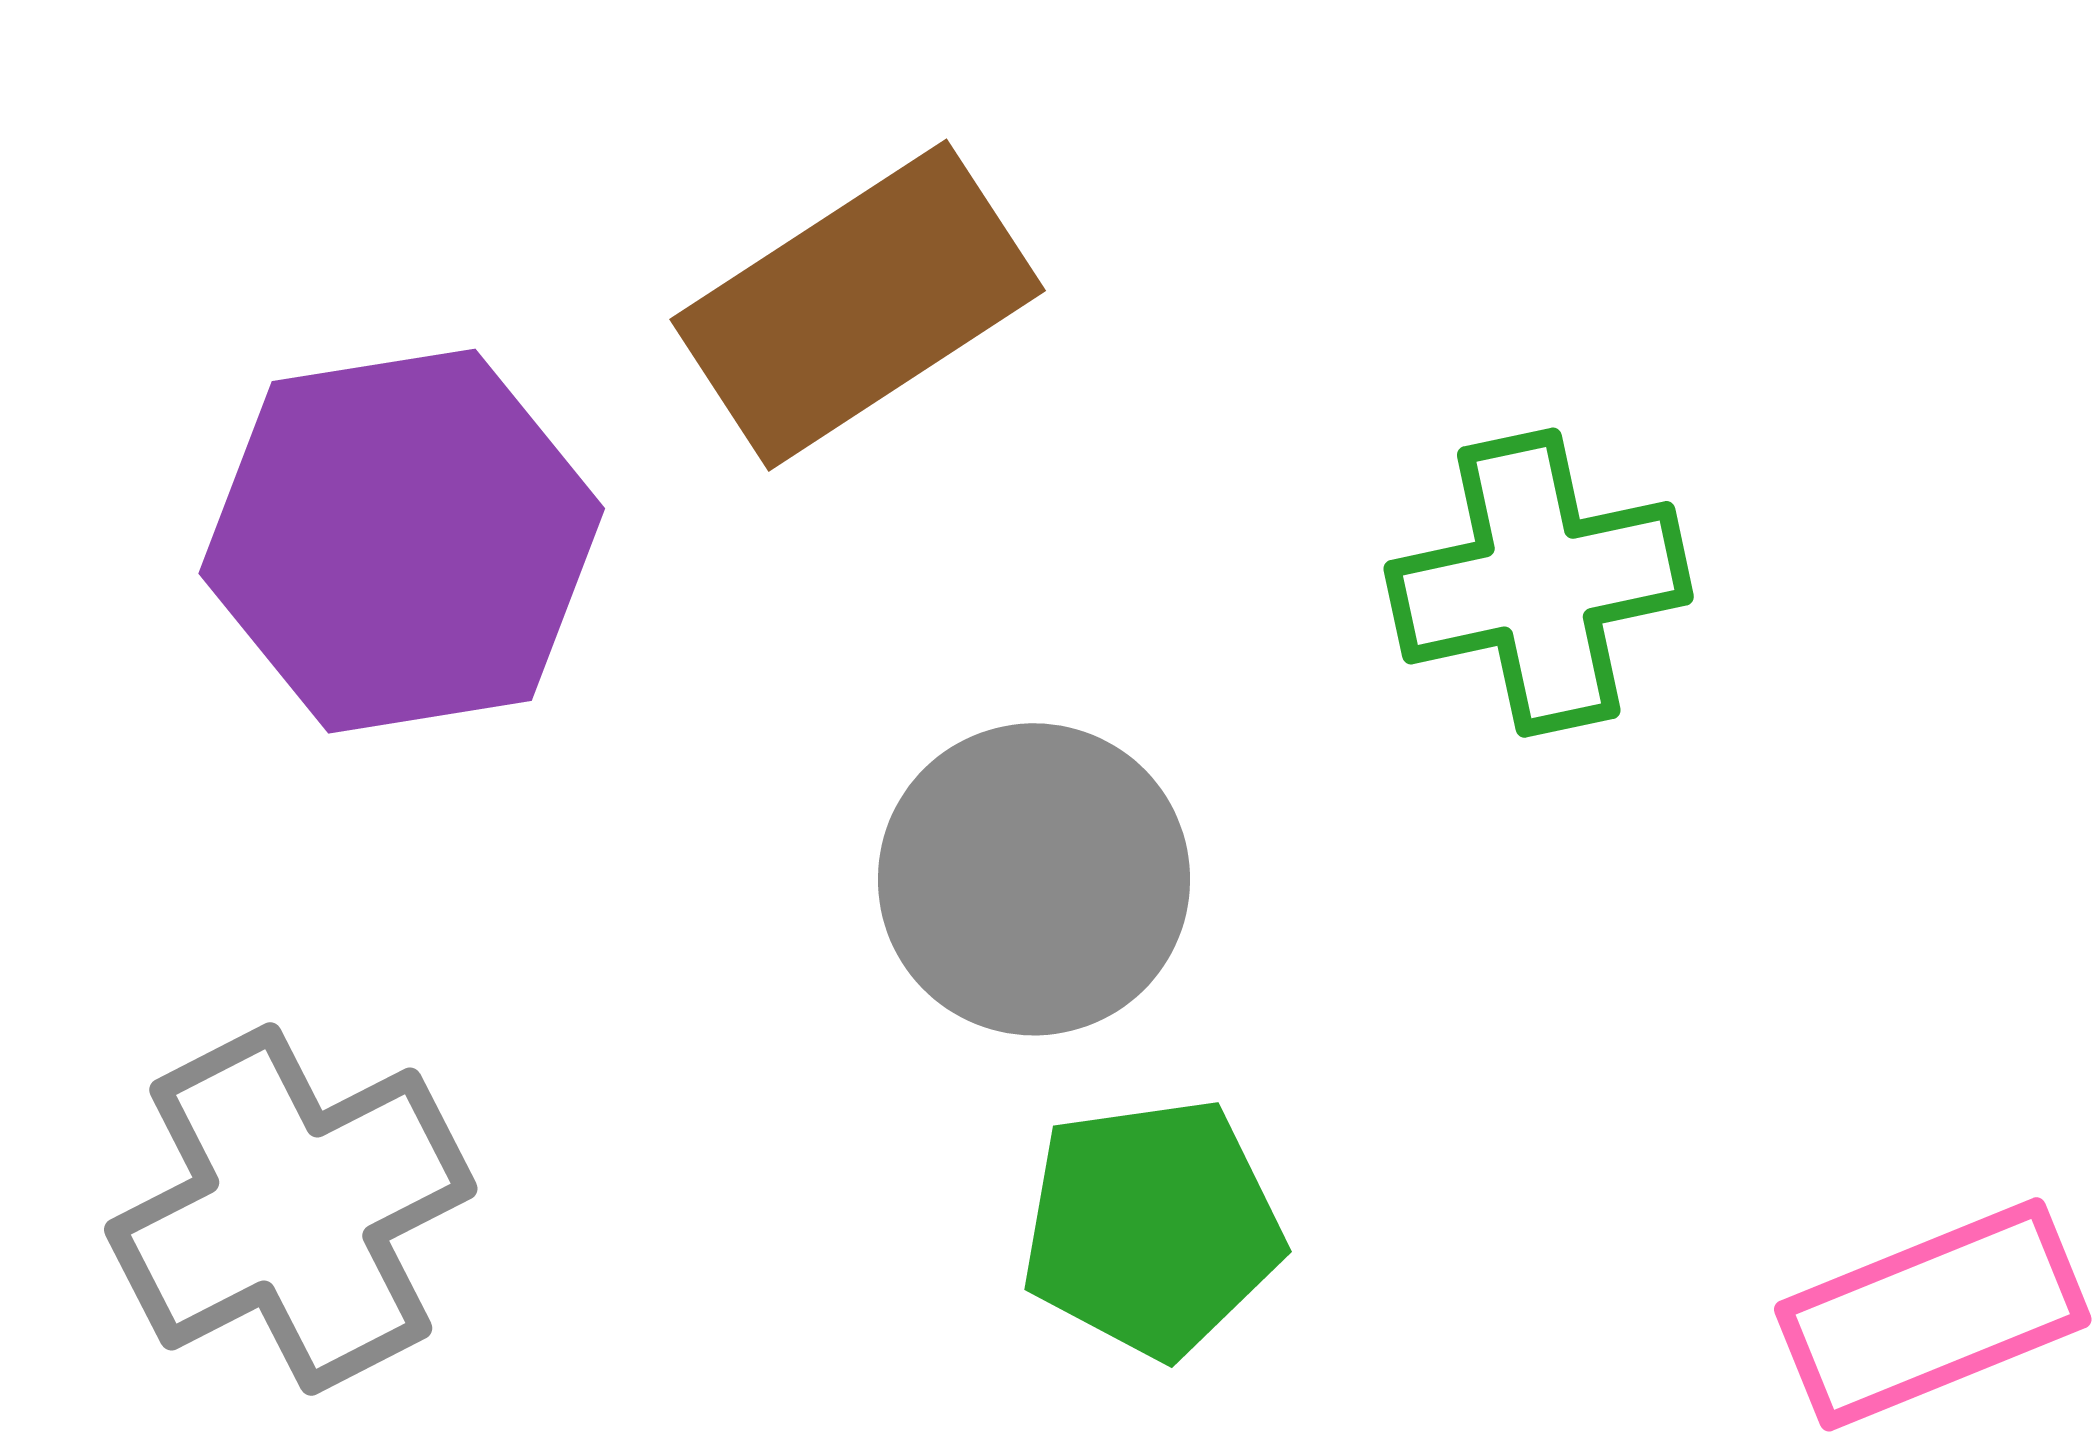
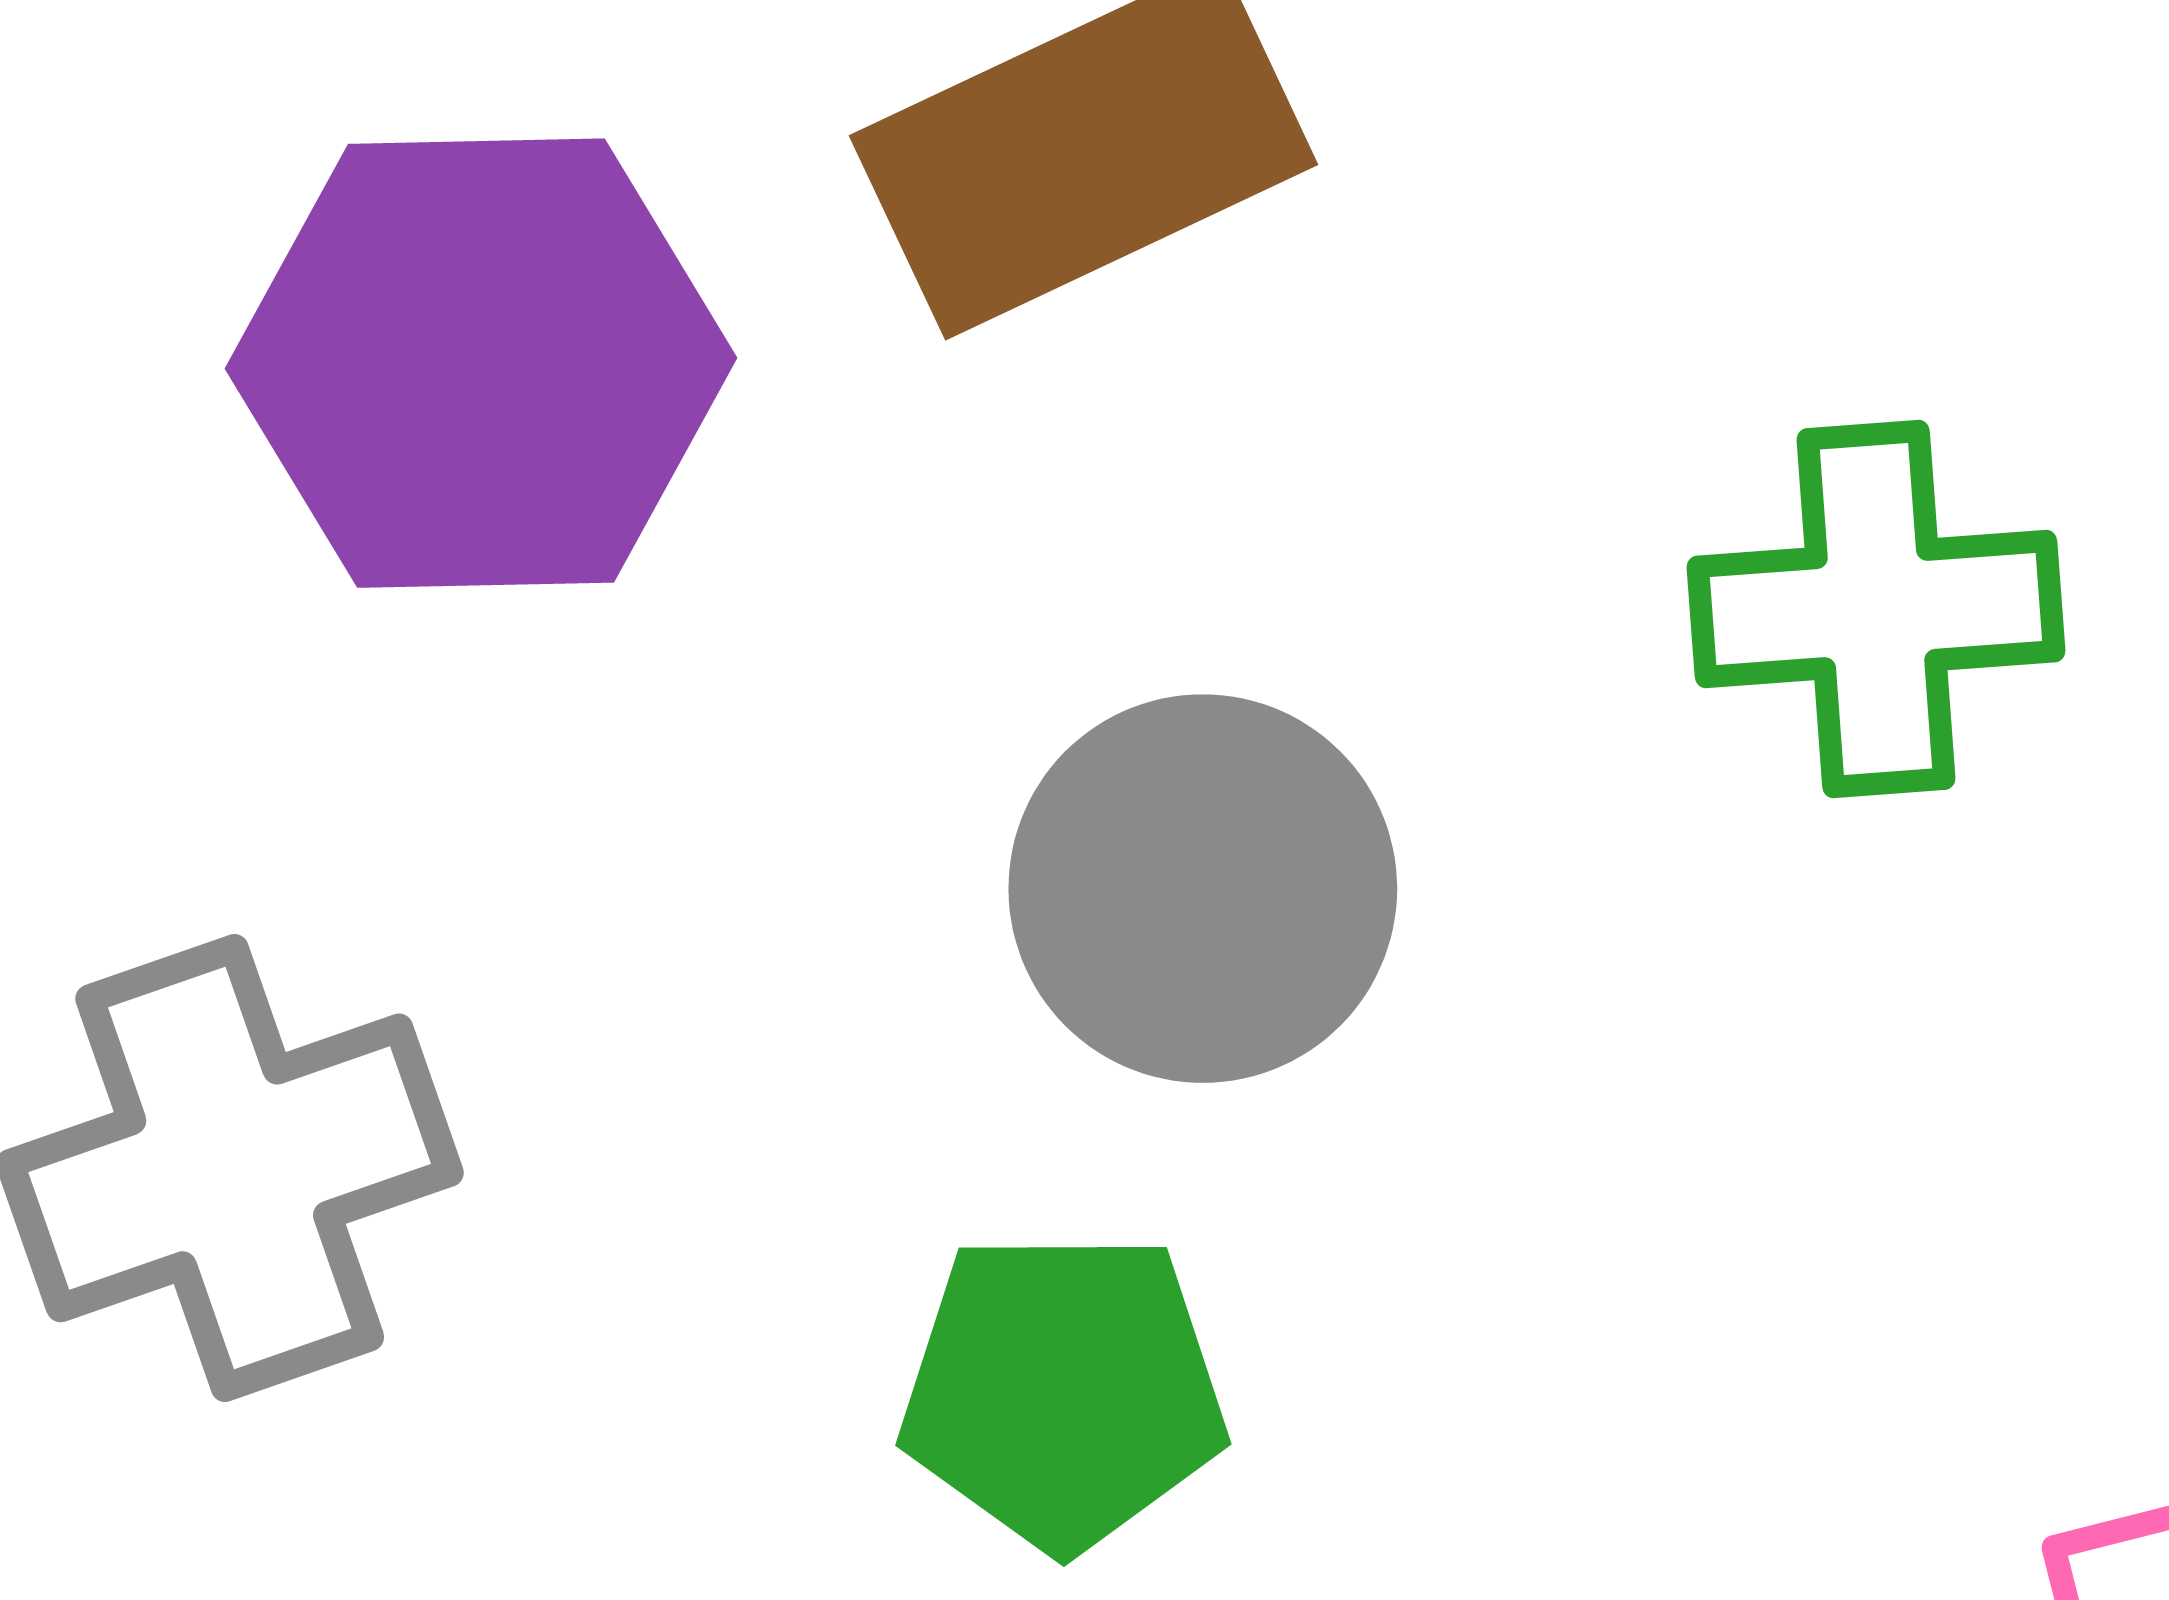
green pentagon: (1152, 1227) -> (1063, 1390), moved

